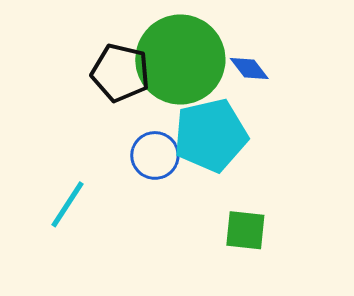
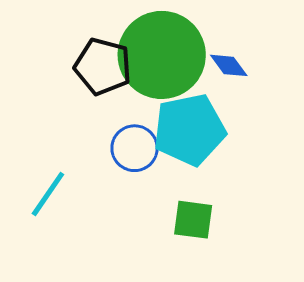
green square: (245, 230) -> (193, 220), moved

